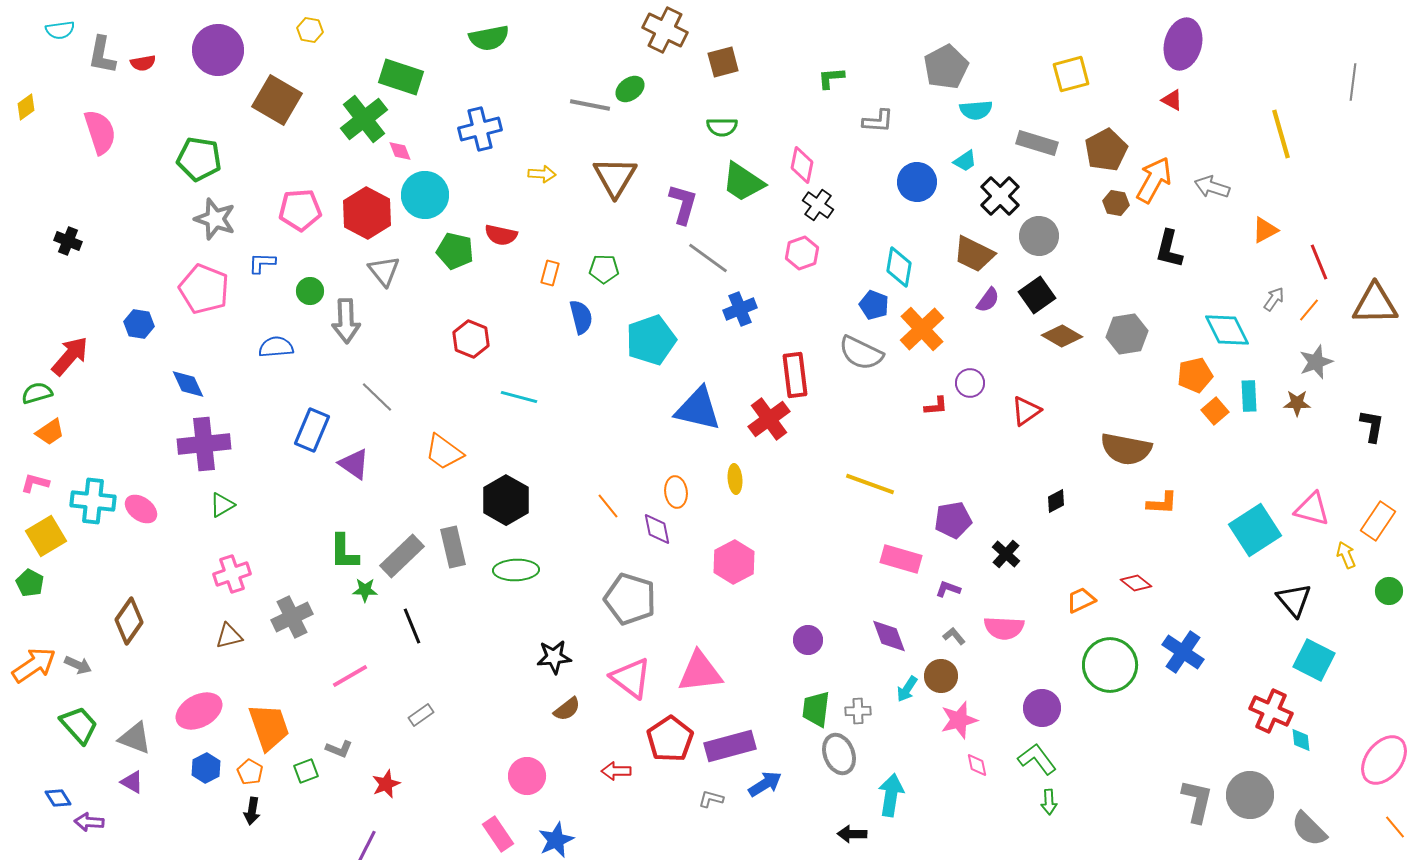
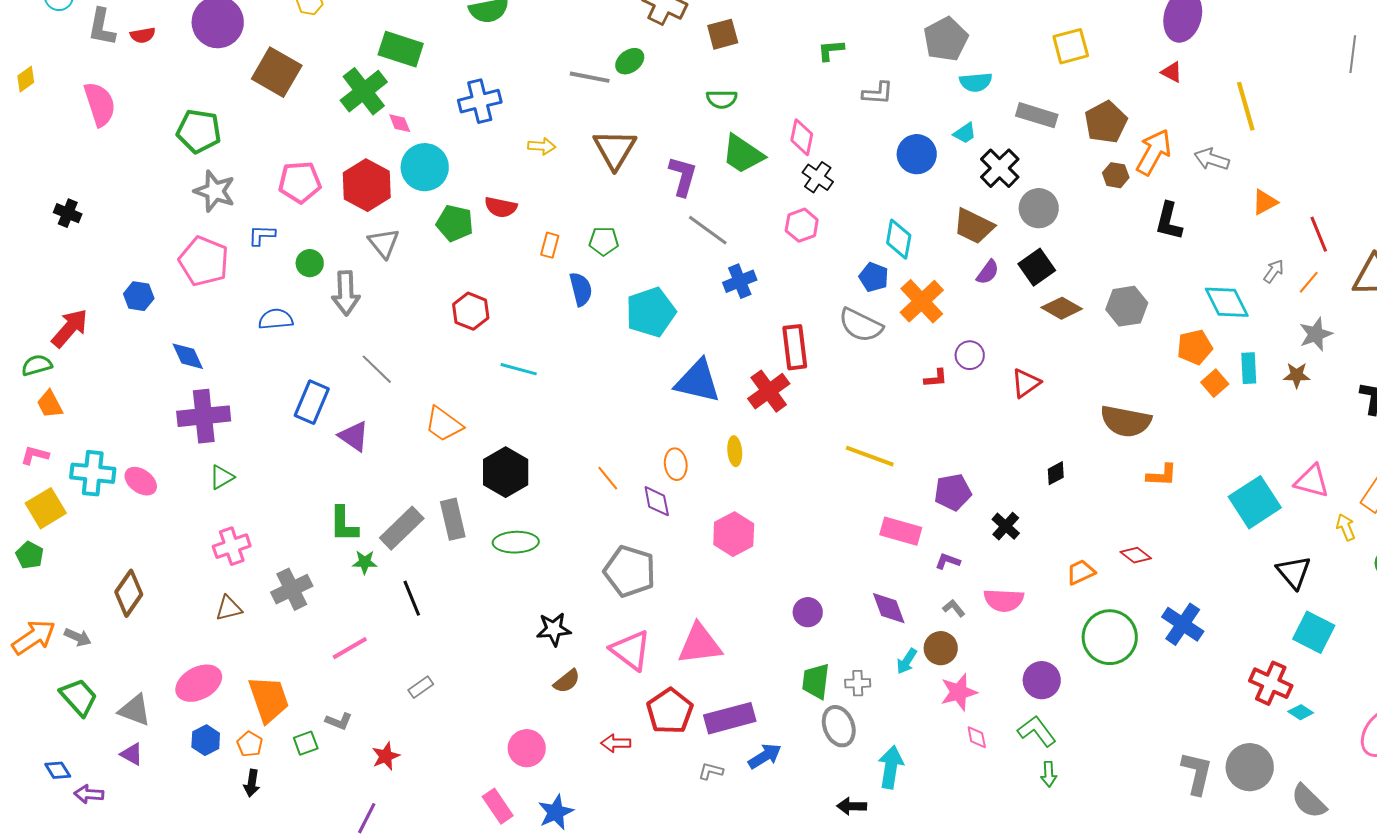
yellow line: (1281, 134) -> (1246, 106), moved
orange trapezoid: (50, 432) -> (50, 404), turned 96
cyan diamond: (1301, 740) -> (1301, 712), turned -50

